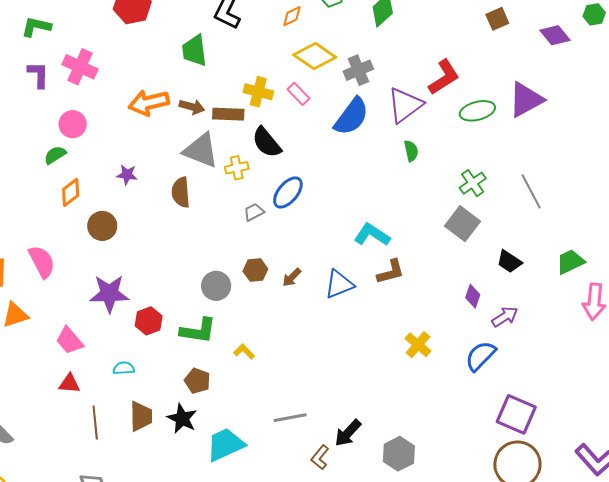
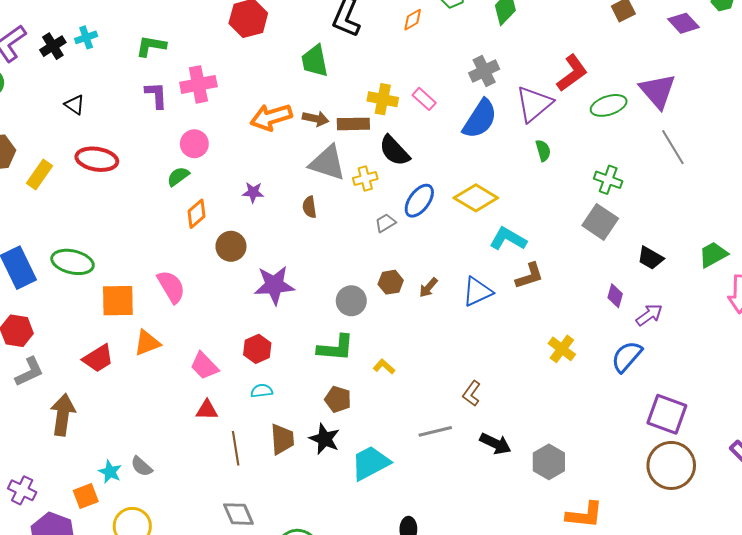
yellow diamond: (315, 56) -> (476, 198), moved
pink cross: (80, 67) -> (198, 84), turned -32
purple triangle: (526, 100) -> (658, 91), turned -39
green cross: (473, 183) -> (608, 180), turned -32
gray line: (531, 191) -> (673, 147), moved
brown semicircle: (181, 192) -> (309, 207), size x0.7
purple star: (109, 294) -> (274, 285), moved
red hexagon: (149, 321) -> (257, 349), moved
black arrow: (348, 433) -> (495, 444), turned -104
brown L-shape: (320, 457) -> (472, 393), moved

